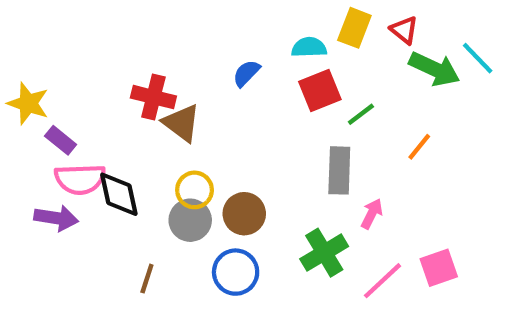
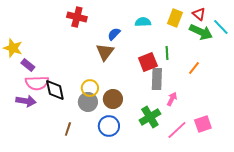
yellow rectangle: (354, 28) -> (175, 18), moved
red triangle: (404, 30) -> (199, 14), moved
red square: (320, 91) -> (148, 62), moved
red cross: (153, 97) -> (77, 17), moved
green line: (361, 114) -> (167, 53), turned -56
brown triangle: (182, 123) -> (105, 52), moved, turned 30

